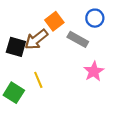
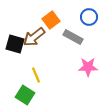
pink star: (94, 71) -> (88, 67), turned 30
green square: (14, 93) -> (25, 95), moved

